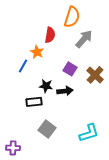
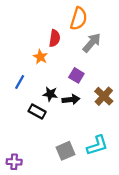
blue line: (23, 66) -> (20, 82), moved
brown cross: (95, 75) -> (104, 96), moved
black rectangle: (34, 102) -> (37, 112), turned 35
gray square: (47, 129) -> (66, 151), moved, turned 30

